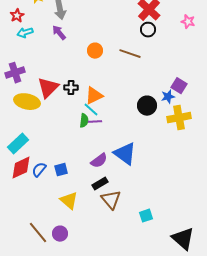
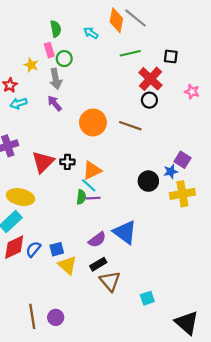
orange circle: (95, 51) -> (93, 122), size x1.6
yellow ellipse: (27, 102) -> (21, 197), moved
yellow triangle: (69, 201) -> (67, 265), moved
brown line: (38, 233) -> (32, 316), turned 30

